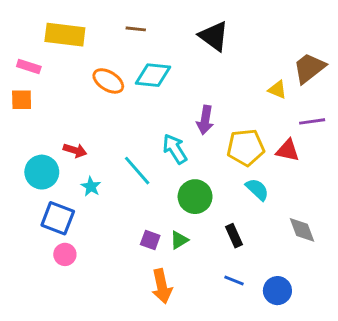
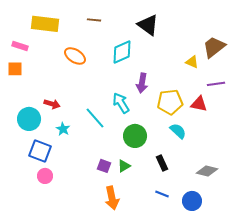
cyan diamond: (153, 75) -> (122, 52), moved, turned -30
gray diamond: (302, 230) -> (207, 171), moved, turned -55

